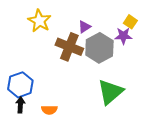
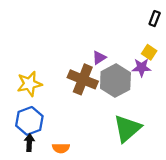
yellow star: (39, 21) -> (29, 84), moved, turned 30

